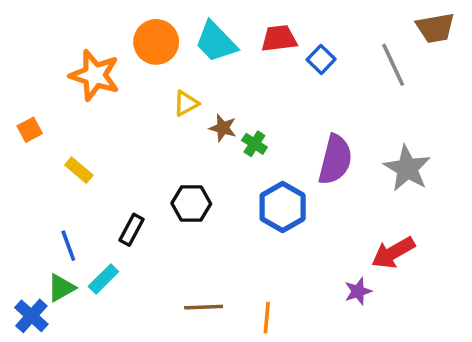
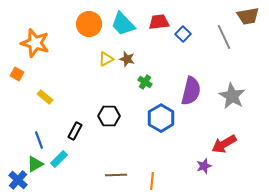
orange star: (95, 75) -> (35, 43), moved
brown star: (223, 128) -> (127, 59), moved
orange square: (30, 130) -> (17, 74), turned -32

